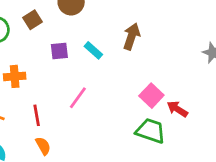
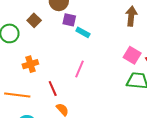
brown arrow: (132, 36) -> (131, 16), moved
purple square: (59, 51) -> (69, 20), moved, turned 32

